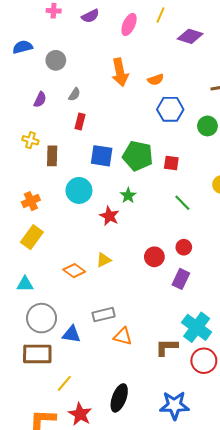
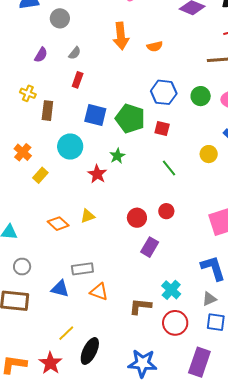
blue hexagon: (170, 109) -> (164, 92), moved
orange cross: (31, 201) -> (23, 152), turned -30
yellow rectangle: (32, 237) -> (40, 175), moved, size x0.7
purple rectangle: (181, 279) -> (150, 247), moved
gray circle: (42, 318) -> (22, 267), size x0.6
cyan cross: (197, 327) -> (171, 290), size x0.7
blue triangle: (71, 334) -> (60, 289), moved
yellow line: (64, 383) -> (66, 333), moved

